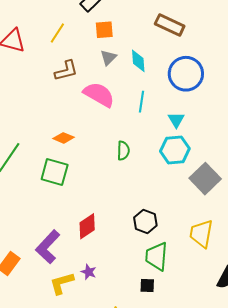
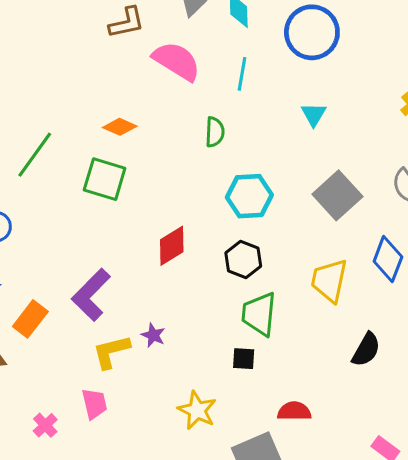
cyan triangle: (176, 120) -> (314, 114), moved
cyan hexagon: (175, 150) -> (249, 196), moved
green semicircle: (123, 151) -> (215, 132), moved
red diamond: (87, 226) -> (172, 246), moved

